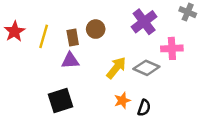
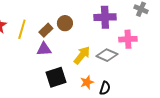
purple cross: (144, 22) -> (105, 17), turned 35
brown rectangle: (73, 38) -> (46, 30), turned 56
black square: (61, 100) -> (56, 77), moved

